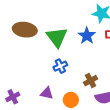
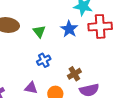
green triangle: (57, 37) -> (39, 31), size x0.6

